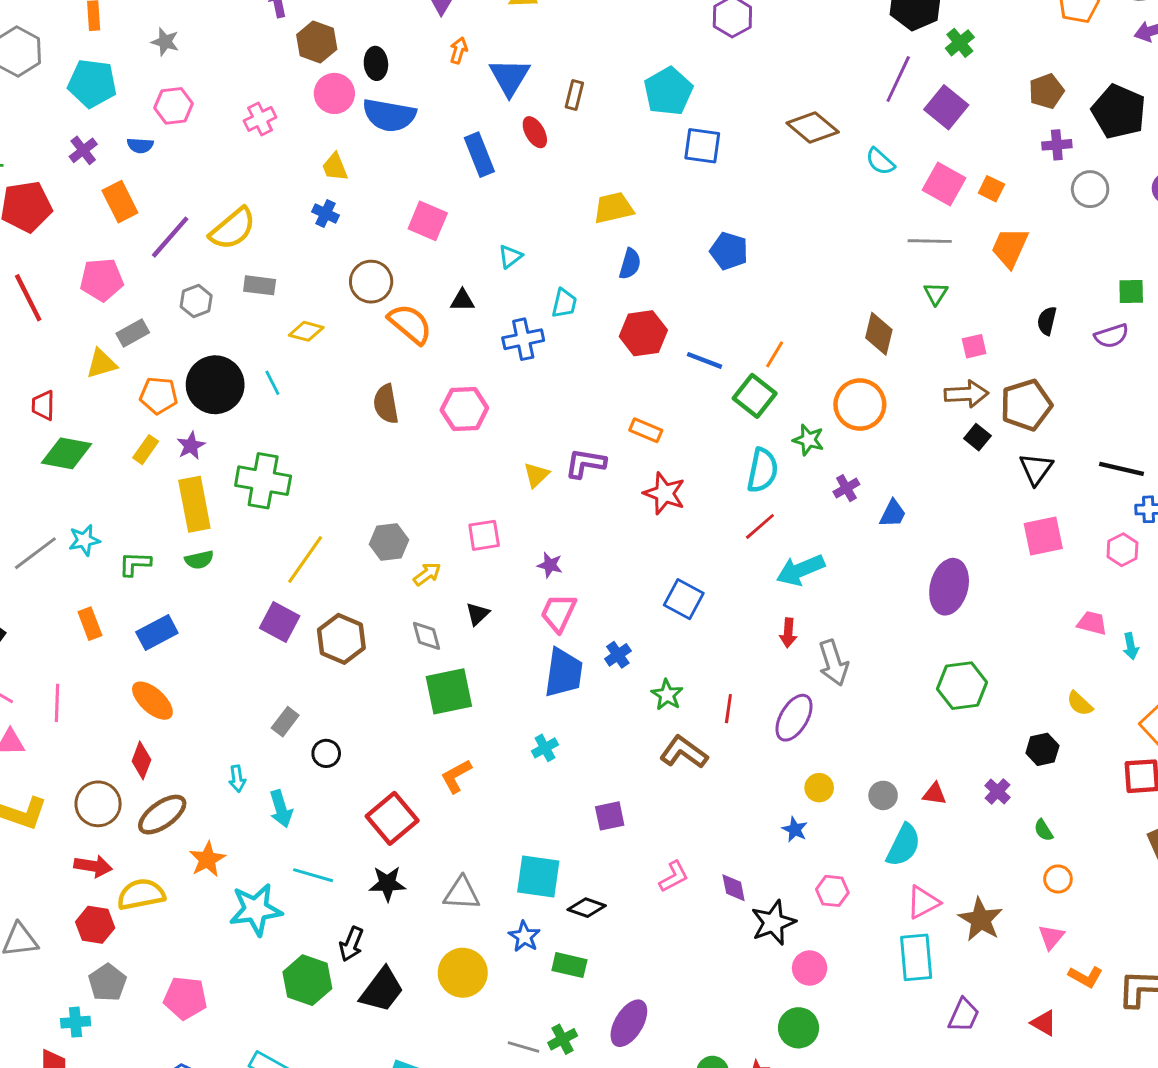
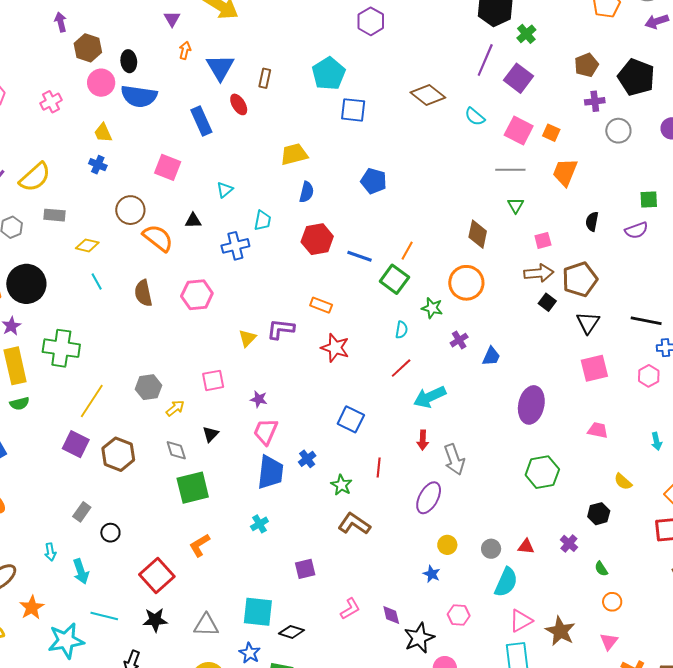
cyan line: (272, 383) -> (97, 282), moved
cyan semicircle: (762, 470) -> (401, 330), size x0.6
pink trapezoid: (1092, 623) -> (598, 430), moved
red line: (728, 709) -> (379, 467), moved

